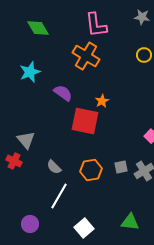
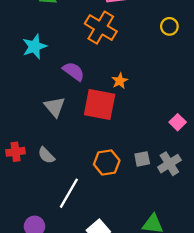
gray triangle: (26, 140) -> (55, 107), moved
red cross: (14, 161) -> (16, 152), turned -35
gray semicircle: (54, 167) -> (46, 155), moved

